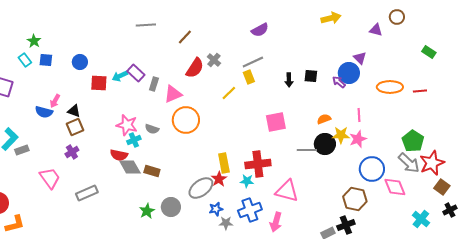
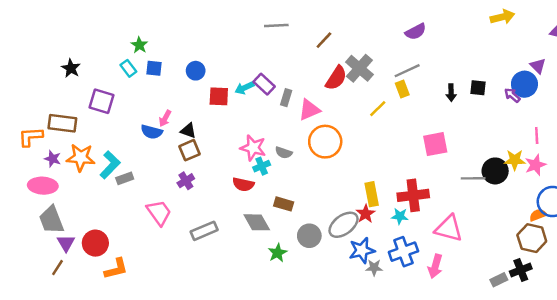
gray cross: (214, 60) -> (359, 68), size x1.6
orange semicircle: (324, 119) -> (538, 215), moved
gray diamond: (130, 167) -> (257, 222), moved
gray circle: (171, 207) -> (309, 236), moved
blue star: (216, 209) -> (362, 250), size x1.5

